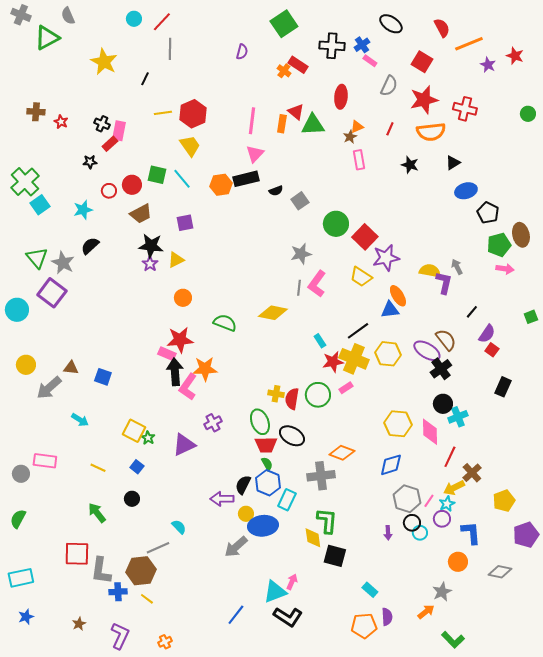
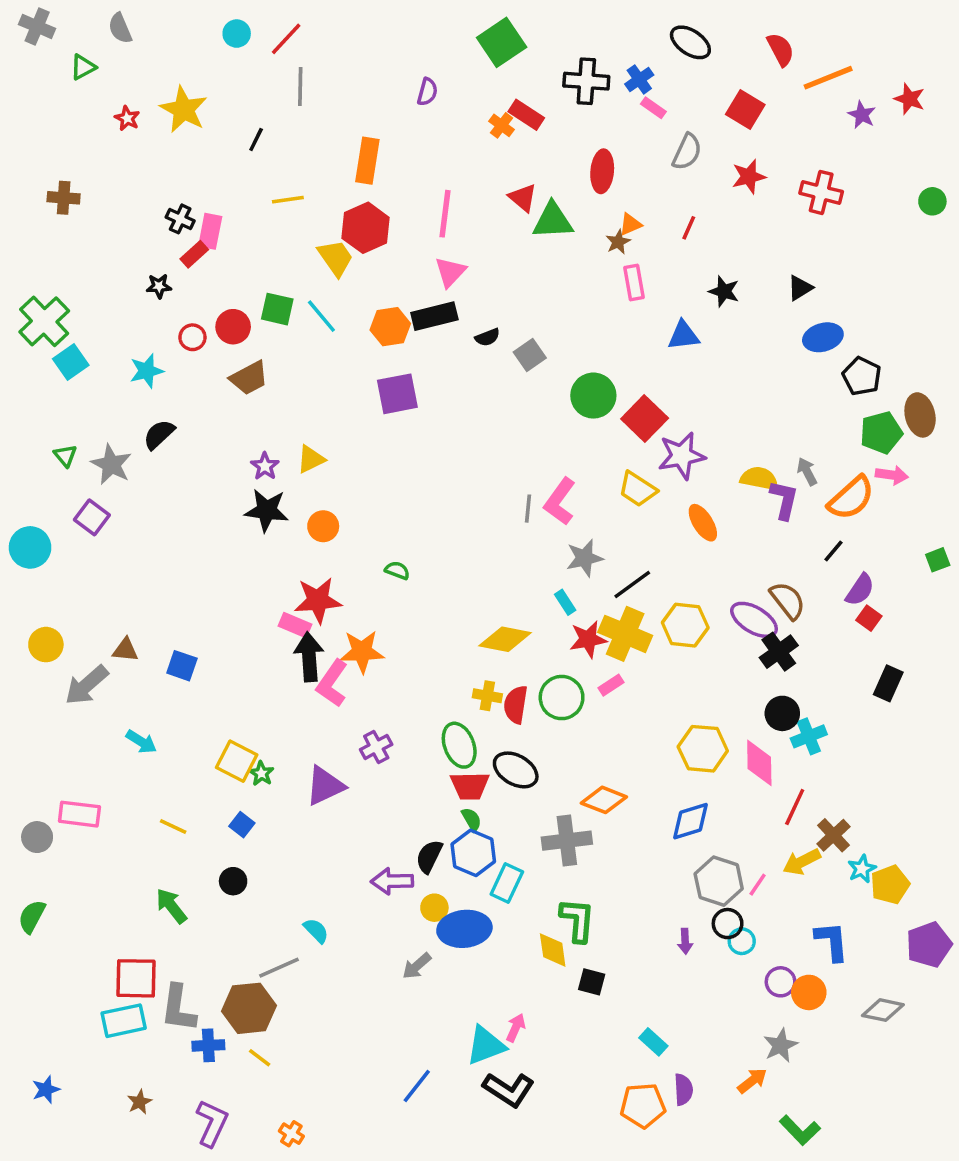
green triangle: (47, 38) -> (83, 67), size x0.6
red star: (424, 100) -> (749, 177), size x0.7
red hexagon: (193, 114) -> (366, 228), moved
red star: (61, 122) -> (127, 118), moved
orange rectangle: (282, 124) -> (367, 161), moved, size x1.4
orange semicircle: (431, 132) -> (851, 498), moved, turned -36
purple square: (185, 223) -> (397, 394), moved, size x1.4
black star: (151, 246) -> (267, 510), moved
gray star: (301, 254) -> (585, 558), moved
green triangle: (37, 258) -> (65, 456), size x0.6
purple square: (52, 293) -> (92, 517), size x0.7
blue triangle: (390, 310) -> (683, 336), moved
yellow diamond: (273, 313) -> (505, 639), moved
green semicircle: (225, 323) -> (397, 570), size x0.6
cyan star: (447, 504) -> (862, 869), moved
purple circle: (442, 519) -> (781, 982), moved
gray arrow: (236, 547) -> (417, 966), size x0.7
black square: (335, 556) -> (592, 982), size x0.7
cyan rectangle: (21, 578) -> (124, 1021), moved
orange cross: (165, 642) -> (291, 1134), turned -32

